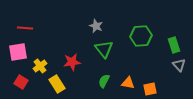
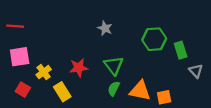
red line: (25, 28) -> (15, 26), moved
green rectangle: (174, 45) -> (181, 50), moved
green triangle: (104, 49) -> (114, 65), moved
orange triangle: (128, 83) -> (140, 91), size x1.5

